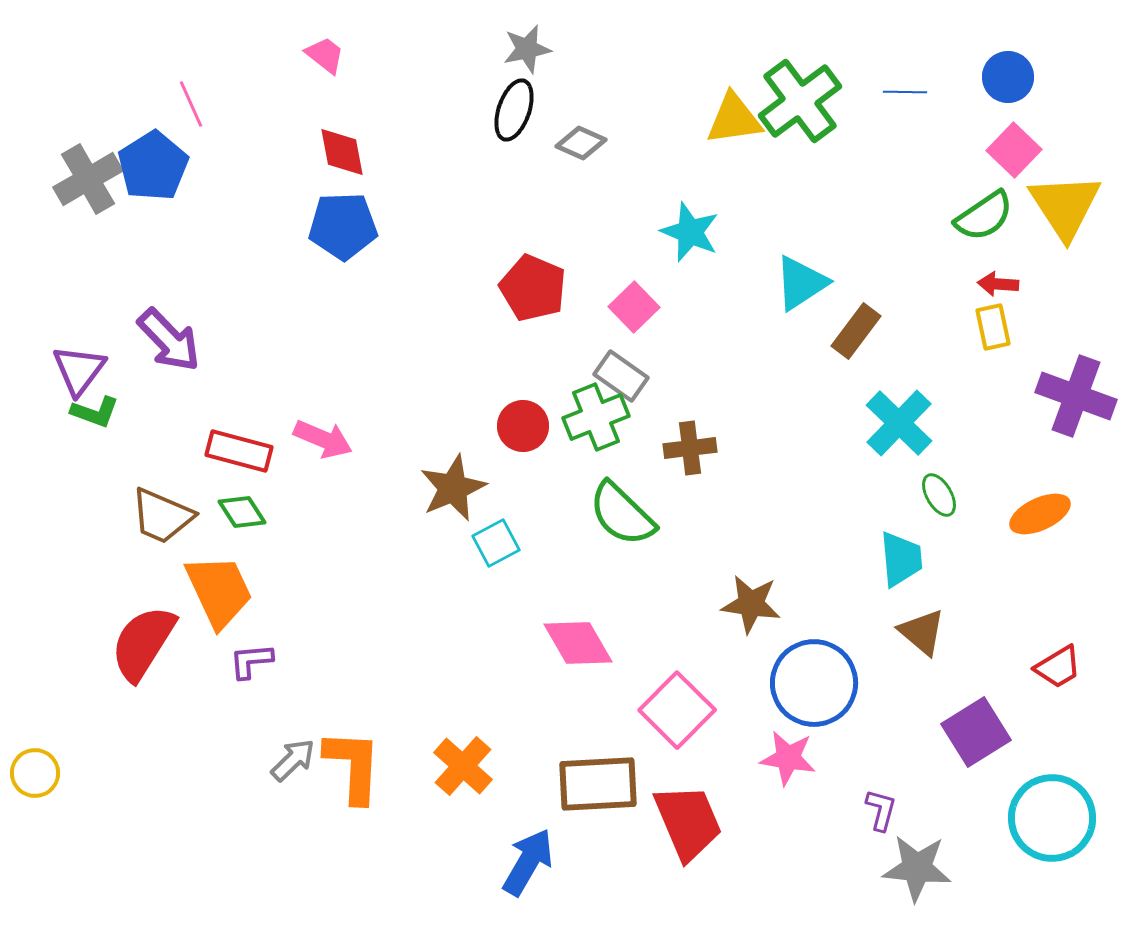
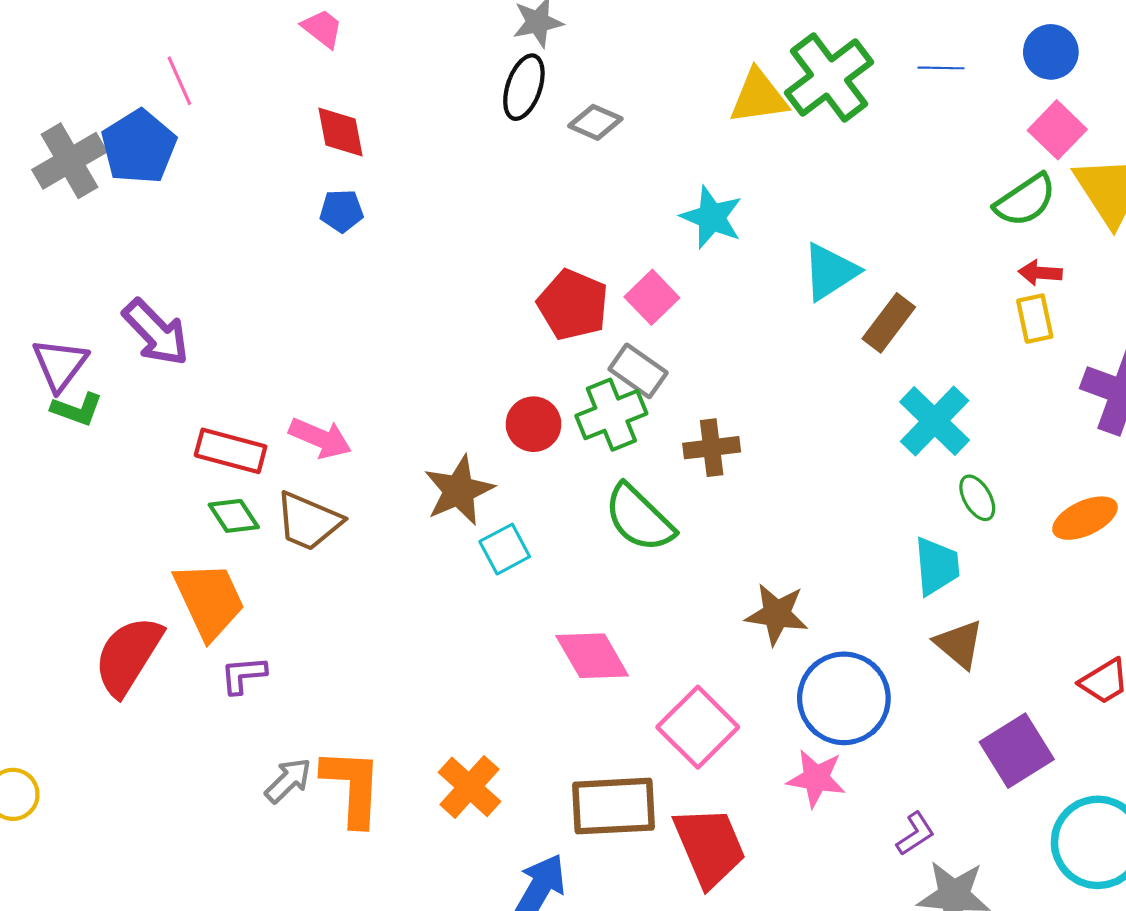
blue pentagon: (343, 226) -> (341, 211), size x0.6
red pentagon: (533, 288) -> (573, 305), moved
brown trapezoid: (162, 516) -> (308, 521), moved
purple L-shape: (881, 810) -> (915, 834), turned 42

